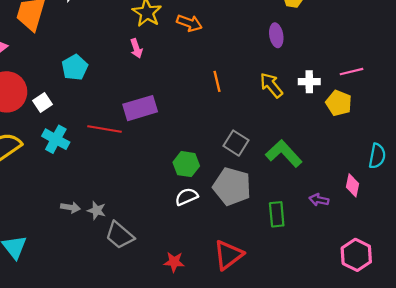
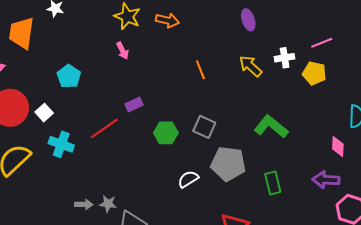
purple rectangle: (140, 108) -> (134, 105), size x0.6
red line: (105, 129) -> (104, 128), turned -36
gray square: (236, 143) -> (204, 127), moved
green hexagon: (186, 164) -> (166, 133), moved
purple arrow: (319, 200) -> (326, 180), moved, size x1.5

